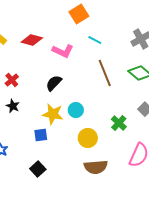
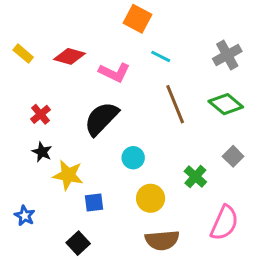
orange square: (79, 14) -> (138, 19), turned -30
black semicircle: (54, 83) -> (101, 119), size x1.5
yellow star: (53, 114) -> (68, 175), moved
blue square: (41, 135) -> (94, 203), moved

